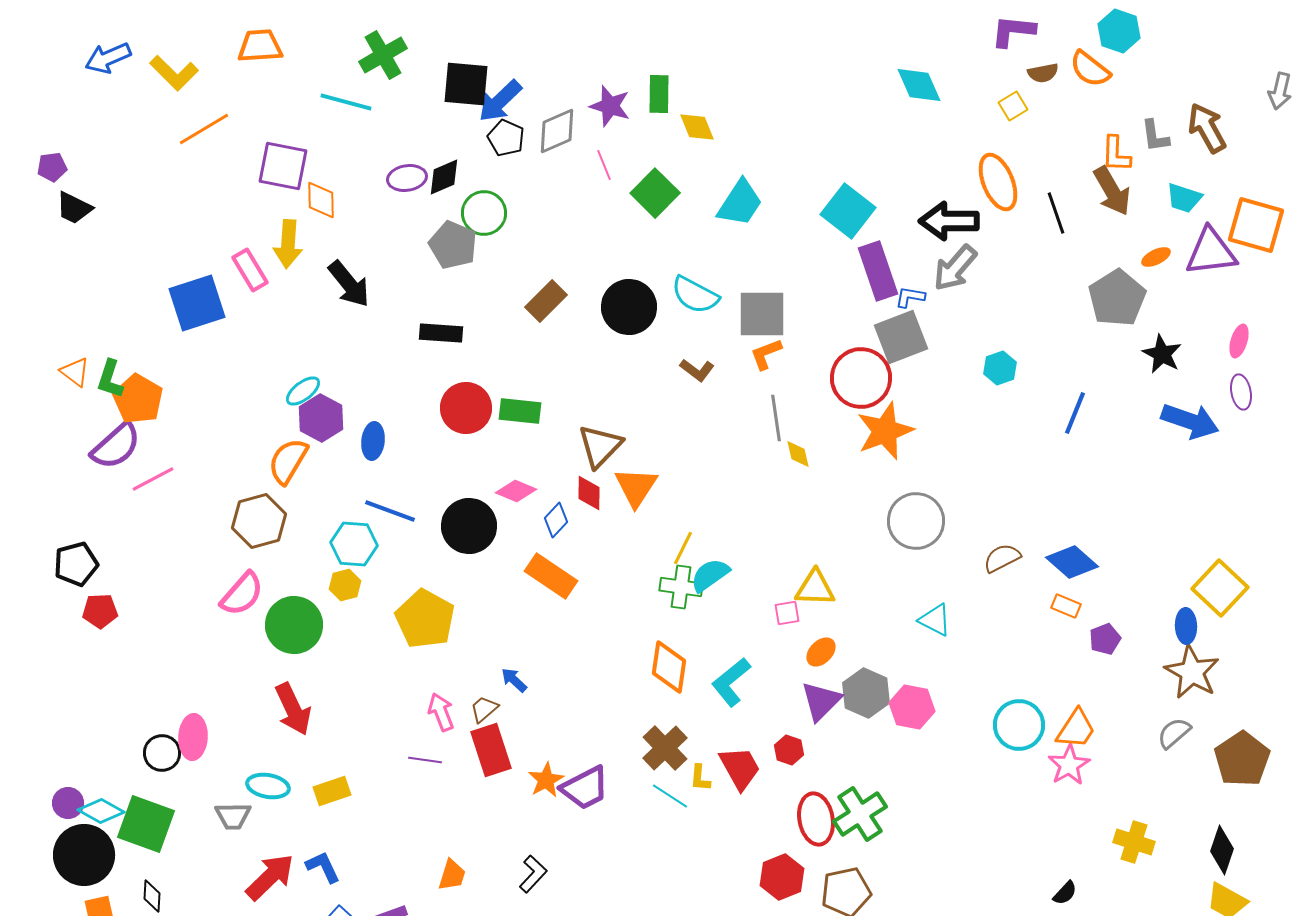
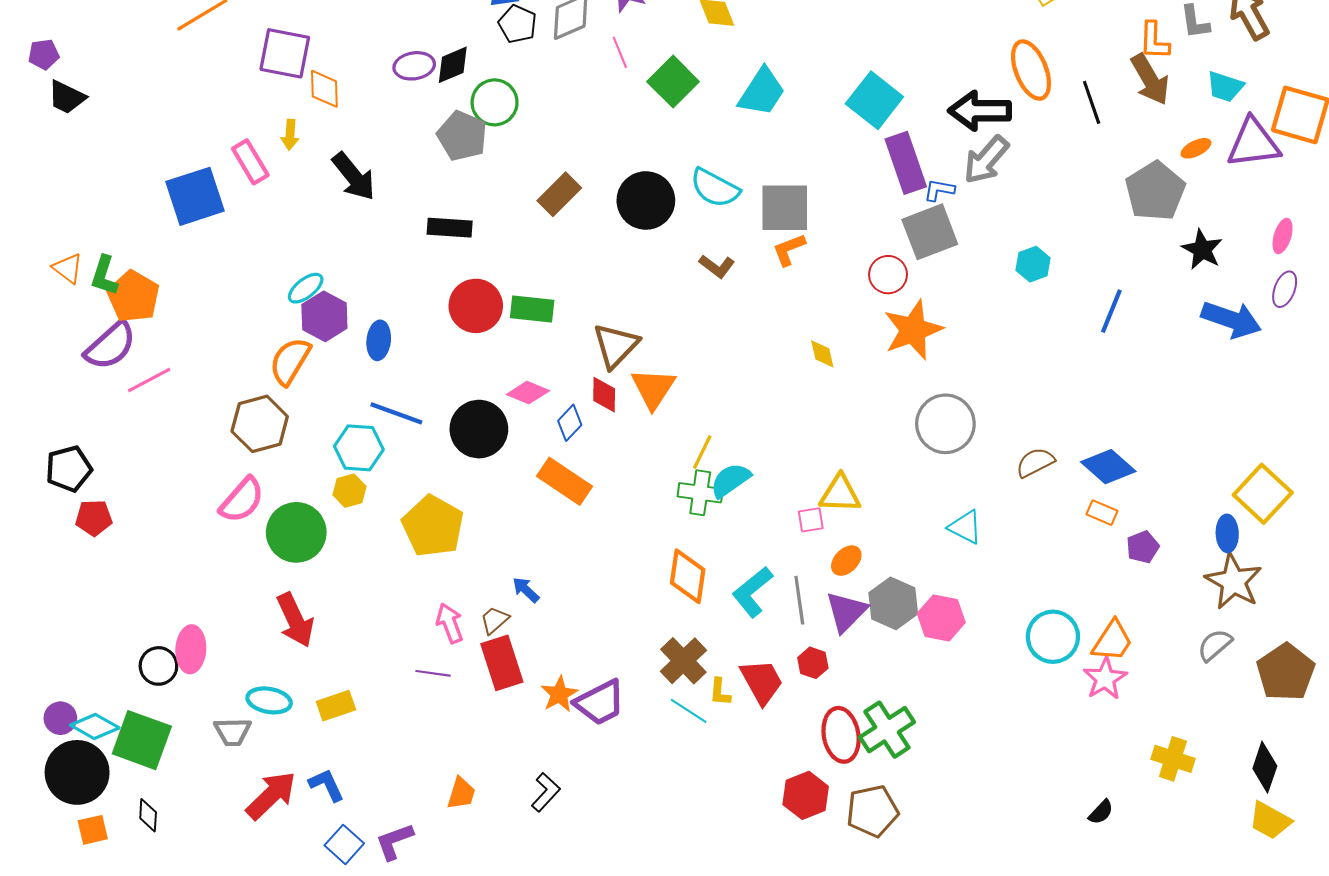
yellow arrow: (288, 244) -> (290, 135), size x0.6
red circle: (861, 378) -> (888, 275), size x0.6
purple ellipse: (1241, 392) -> (1285, 289), turned 32
gray line: (776, 418) -> (799, 600), moved

